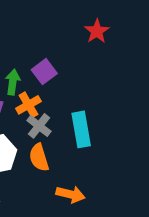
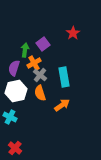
red star: (97, 31) -> (73, 33), moved
orange arrow: (71, 194) -> (62, 105), moved, turned -49

